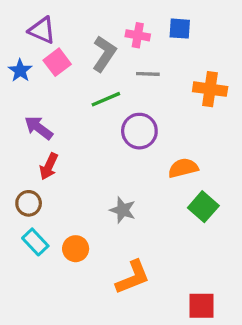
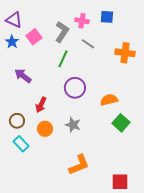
purple triangle: (42, 30) -> (14, 20), moved
gray line: (148, 74) -> (88, 44), turned 32
green line: (106, 99) -> (63, 59), turned -42
purple circle: (139, 131) -> (75, 88), moved
red arrow: (49, 166) -> (41, 105), moved
orange circle: (76, 249) -> (45, 129), moved

